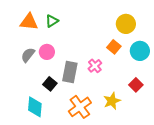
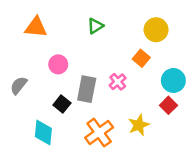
green triangle: (52, 21) -> (95, 26), moved
cyan circle: (140, 51) -> (173, 80), moved
gray semicircle: (28, 55) -> (19, 85), moved

